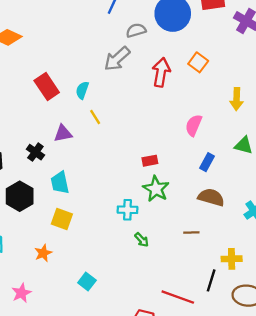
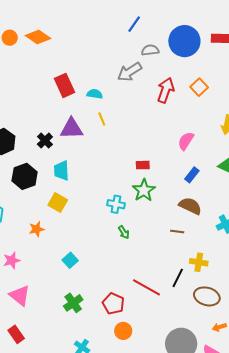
cyan semicircle: (82, 90) -> (95, 94), turned 70
purple triangle: (63, 133) -> (71, 129), size x1.4
brown line: (191, 233) -> (177, 232), moved

